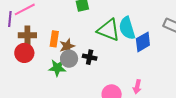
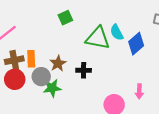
cyan semicircle: (127, 28) -> (117, 32), size x0.7
orange rectangle: (54, 39) -> (31, 59), moved
gray circle: (69, 59) -> (41, 77), moved

